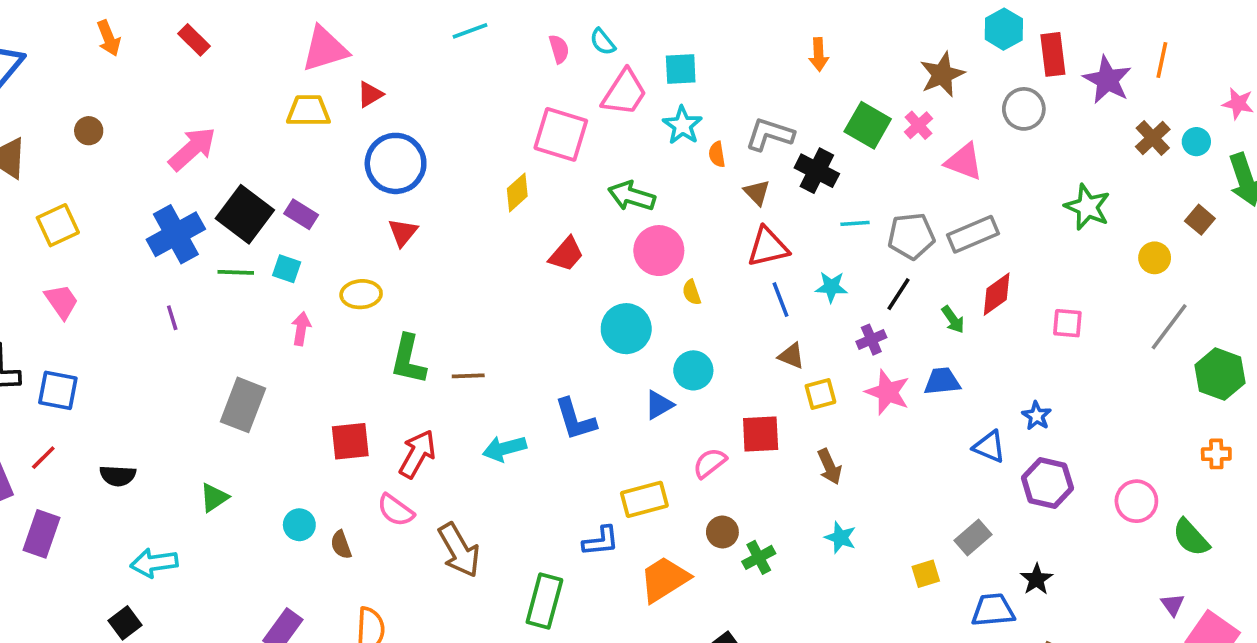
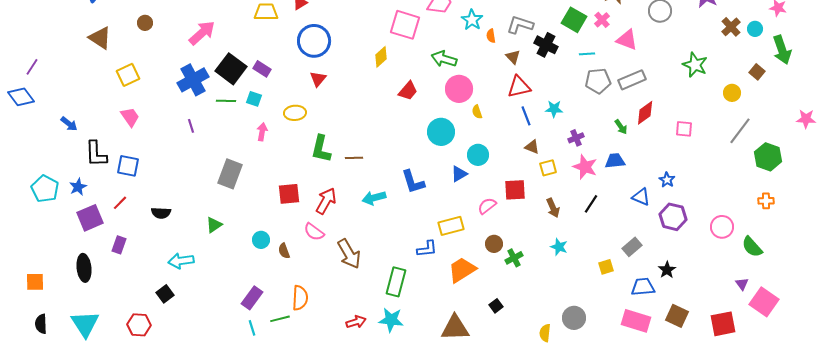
cyan line: (855, 223) -> (587, 54), moved
black line: (899, 294) -> (591, 204), moved
purple rectangle: (41, 534) -> (119, 245), size x0.7

